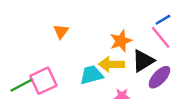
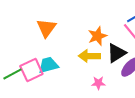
orange triangle: (61, 31) -> (46, 28), size x1.5
cyan trapezoid: (91, 75) -> (48, 65), moved

